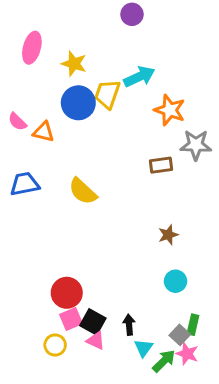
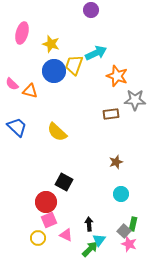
blue trapezoid: (25, 184) -> (17, 127), turned 55
black square: (93, 322) -> (64, 182), moved
green arrow: (164, 361) -> (90, 249), moved

